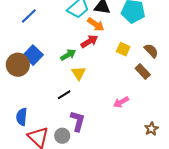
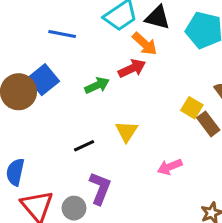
blue line: (29, 16) -> (62, 34), moved, turned 48
yellow square: (123, 49) -> (192, 108), moved
yellow triangle: (79, 73) -> (126, 131), moved

